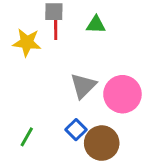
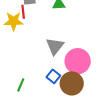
red line: (56, 29) -> (23, 12), moved
pink circle: (122, 94) -> (78, 61), moved

